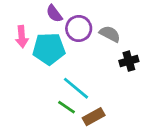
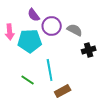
cyan line: (76, 88) -> (50, 70), turned 40
green line: (66, 107) -> (28, 80), moved

